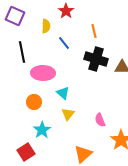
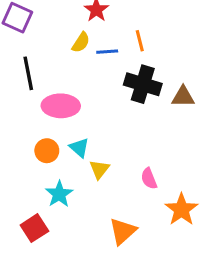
yellow semicircle: (46, 26) -> (81, 42), moved, turned 32
blue line: (64, 43) -> (107, 52), moved, turned -56
cyan triangle: (63, 93) -> (79, 148), moved

